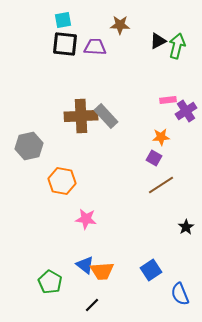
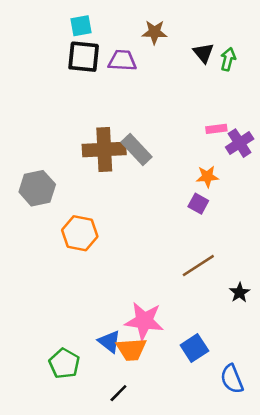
black triangle: (158, 41) -> (203, 53), turned -42
green arrow: (177, 46) -> (228, 59), size x0.7
brown line: (161, 185) -> (198, 266), moved
pink star: (86, 219) -> (144, 321), moved, size x1.4

